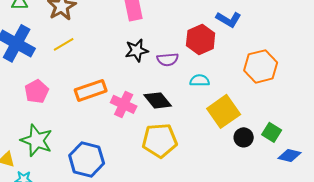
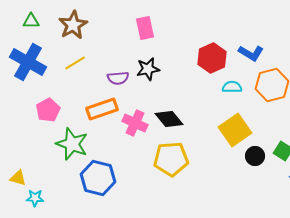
blue L-shape: (229, 19) -> (251, 53), moved
purple semicircle: (168, 59) -> (118, 78), moved
cyan semicircle: (200, 80) -> (232, 87), moved
green star: (37, 140) -> (72, 144), moved

